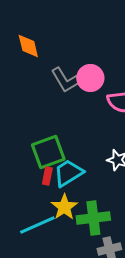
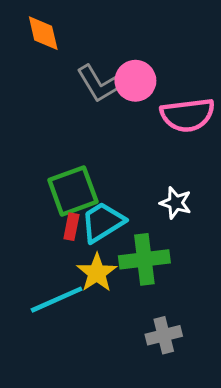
green cross: (93, 218) -> (144, 259), moved

